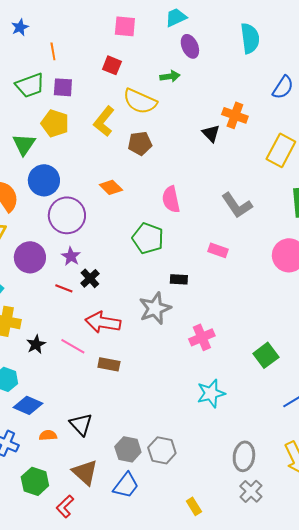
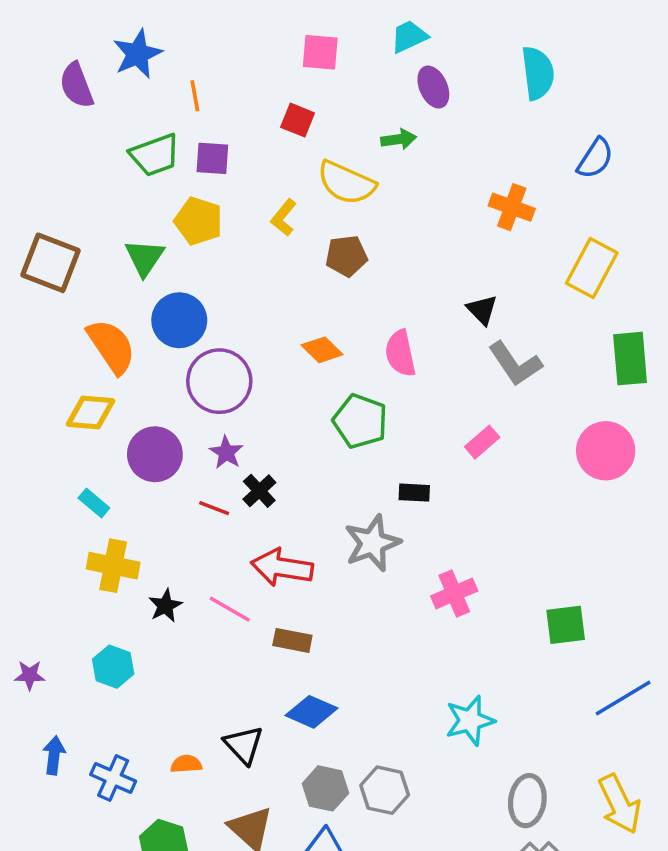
blue star: (20, 27) -> (137, 54), size x1.6
yellow L-shape: (104, 121) -> (284, 218), size x0.7
black triangle: (211, 133) -> (482, 310), moved
orange diamond: (111, 187) -> (322, 350), moved
pink rectangle: (218, 250) -> (482, 442), turned -60
green square: (266, 355) -> (566, 625), turned 30
cyan star: (211, 393) -> (470, 721), moved
blue diamond: (28, 405) -> (312, 712), moved

